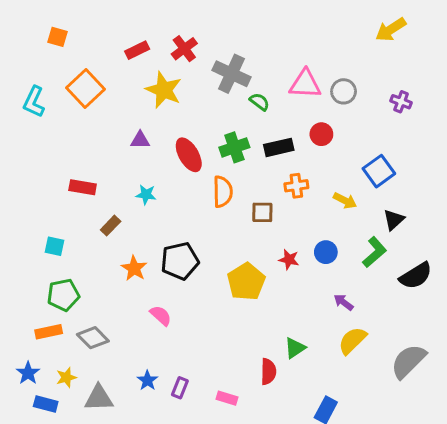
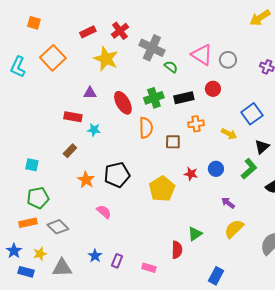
pink triangle: (305, 84) -> (202, 55), turned 30
red rectangle: (83, 187) -> (73, 117), moved

